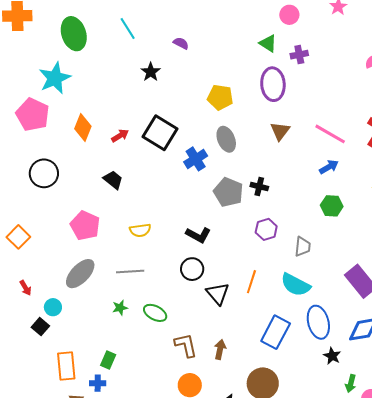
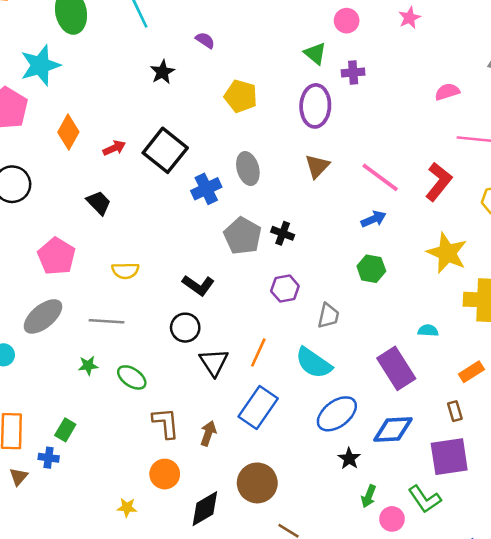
yellow pentagon: (220, 97) -> (241, 96), moved
blue ellipse: (318, 322) -> (337, 414), turned 60
blue rectangle: (276, 332) -> (258, 408), moved

